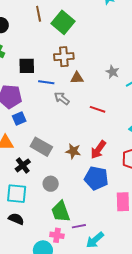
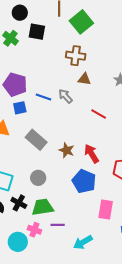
black square: (27, 66) -> (37, 32), moved
blue line: (46, 82) -> (43, 97), moved
red arrow: (98, 150) -> (92, 154), turned 102
black cross: (23, 165) -> (19, 203), moved, turned -35
green trapezoid: (61, 212) -> (43, 207), turned 90
cyan arrow: (95, 240) -> (83, 242), moved

